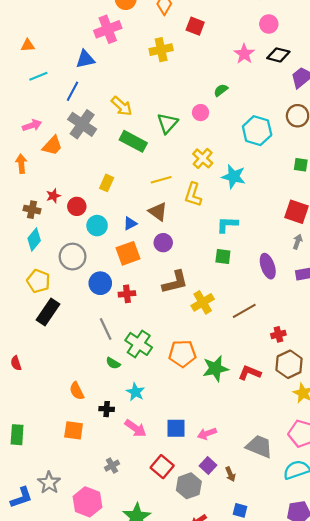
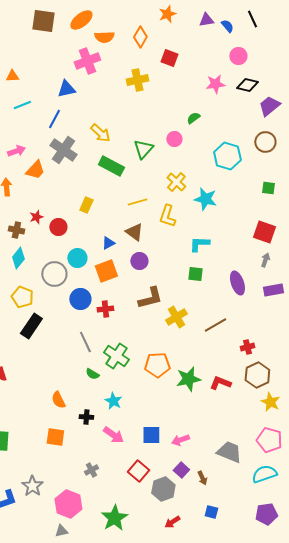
pink star: (244, 54) -> (215, 84), turned 30
cyan circle: (97, 226) -> (77, 258), moved

